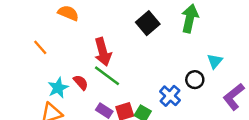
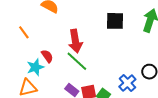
black square: (148, 23) -> (115, 21), turned 36
red semicircle: (81, 82) -> (47, 56), moved

